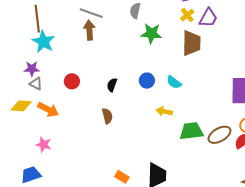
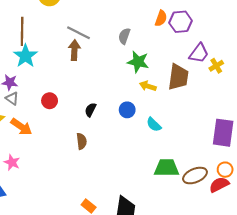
yellow cross: (187, 15) -> (216, 66), moved
cyan semicircle: (174, 82) -> (154, 125), moved
yellow arrow: (164, 111) -> (148, 86), moved

